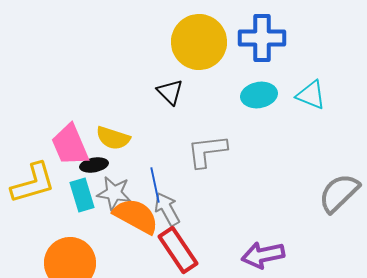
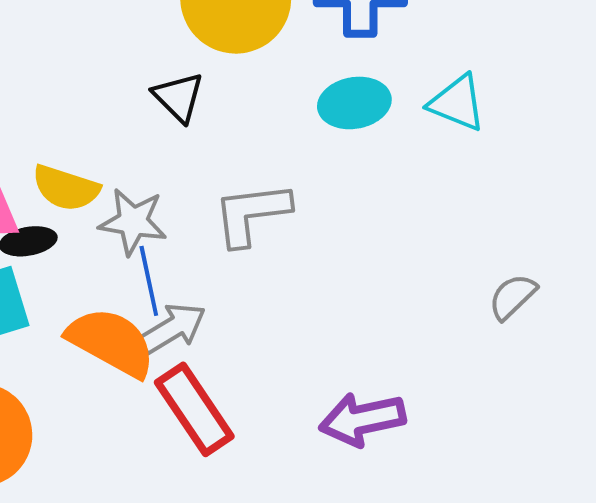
gray star: (114, 193) -> (133, 222), moved
gray semicircle: (339, 193) -> (513, 297), size x0.6
gray arrow: (167, 209) -> (173, 328), turned 88

